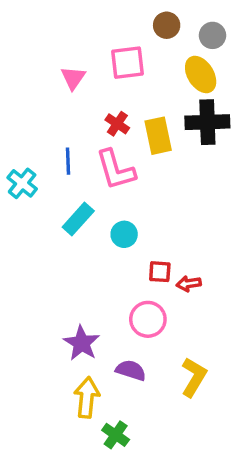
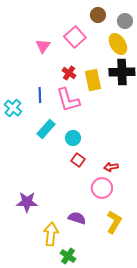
pink square: (127, 63) -> (75, 37), turned -35
red square: (160, 272) -> (78, 160), moved, turned 32
pink circle: (148, 319) -> (102, 188), moved
purple star: (82, 343) -> (27, 202), moved, turned -30

